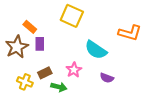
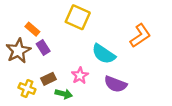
orange L-shape: (130, 33) -> (140, 36), turned -50
purple rectangle: (40, 44) -> (43, 47), turned -32
purple semicircle: (107, 78) -> (115, 84), size x1.5

